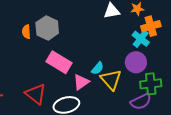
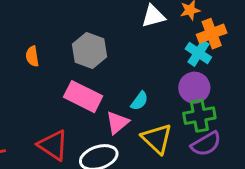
gray hexagon: (47, 28) -> (89, 50), moved
yellow triangle: (111, 80) -> (157, 139), moved
green cross: (151, 84) -> (199, 116), moved

